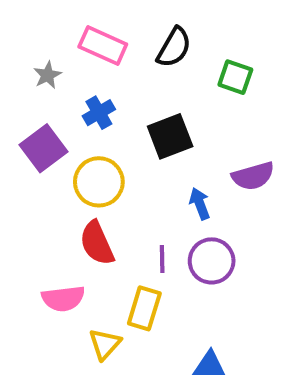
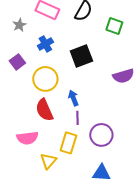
purple square: (43, 148) -> (17, 62), size x0.7
blue arrow: (200, 204) -> (73, 98), moved
purple circle: (212, 261) -> (101, 135), moved

